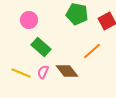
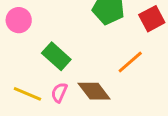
pink circle: (29, 20) -> (19, 20), moved

